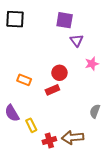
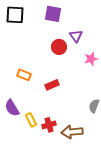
purple square: (65, 20) -> (53, 14), moved
red circle: (59, 73) -> (59, 47), moved
red cross: (49, 141) -> (49, 125), moved

